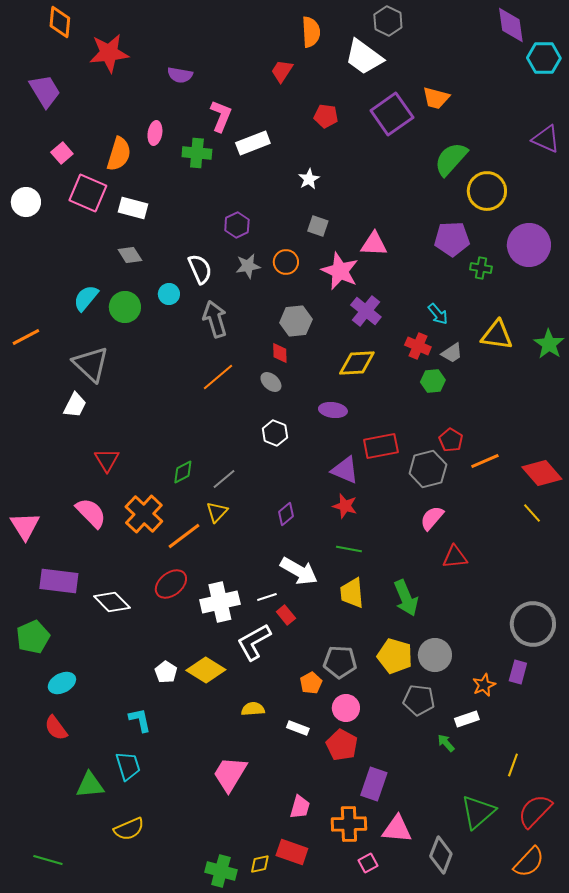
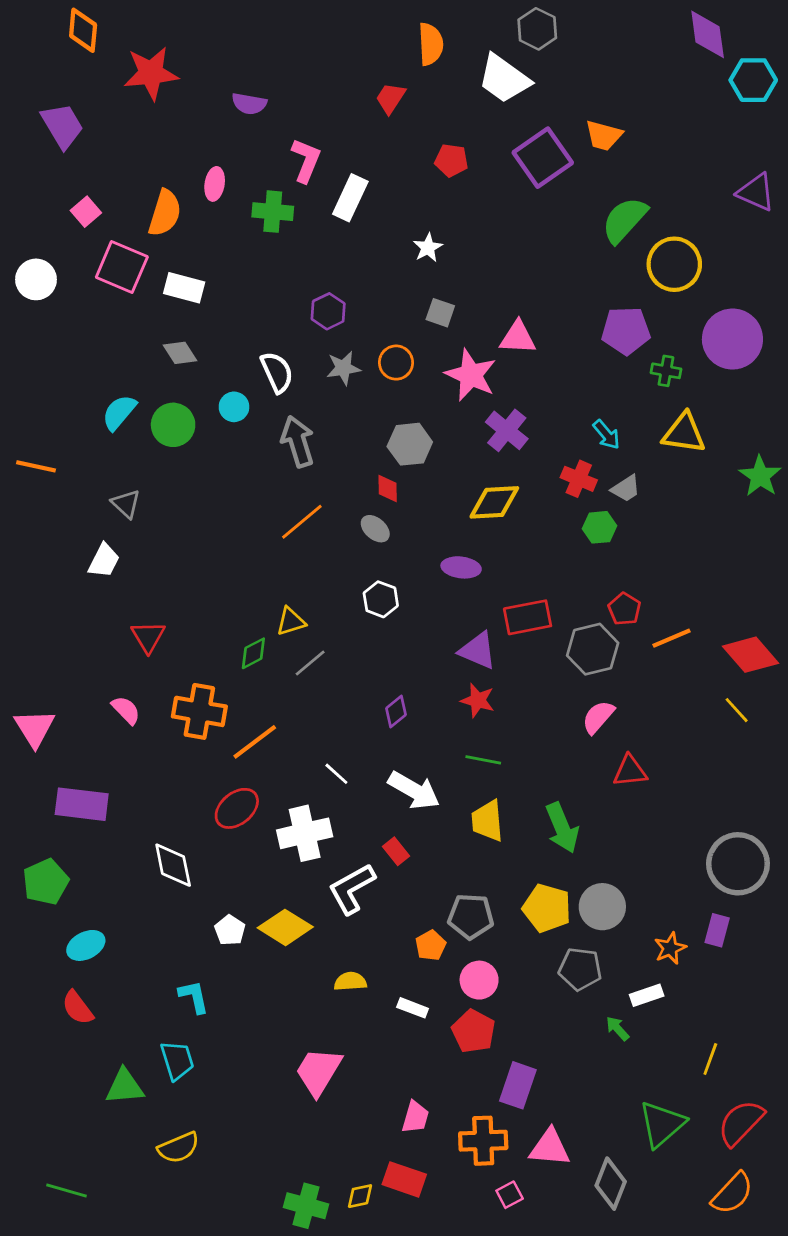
white rectangle: (253, 143) -> (350, 198), turned -44
yellow triangle: (497, 335) -> (684, 433), moved
orange line: (26, 337) -> (36, 466), turned 40
gray triangle: (91, 364) -> (126, 504), size x0.6
yellow triangle: (217, 512) -> (291, 621), moved, turned 30
pink semicircle: (91, 513) -> (126, 710), size x0.7
orange cross: (144, 514) -> (199, 711), turned -33
white line: (267, 597) -> (336, 774), moved, turned 60
white diamond: (112, 602) -> (173, 865), moved, turned 33

